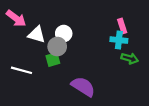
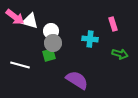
white circle: (64, 34) -> (51, 31), moved
white triangle: (37, 35) -> (30, 21), moved
cyan cross: (119, 40) -> (90, 39), moved

